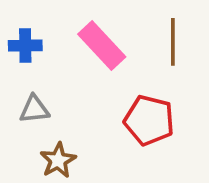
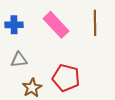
red pentagon: (149, 120) -> (66, 78), moved

